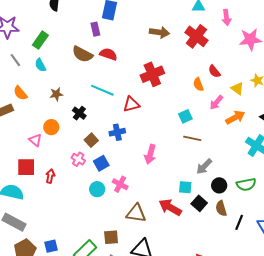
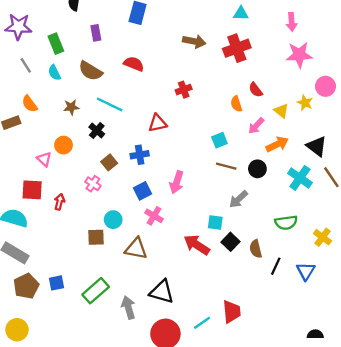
pink arrow: (226, 17) -> (292, 22), moved
purple rectangle: (95, 29) -> (96, 33), moved
red cross: (196, 36) -> (237, 48), turned 30
green rectangle: (40, 40) -> (56, 44), turned -60
brown semicircle: (82, 54) -> (90, 71), moved
red cross: (152, 74) -> (184, 90), size x0.6
cyan line: (102, 90) -> (110, 104), moved
blue square: (101, 163) -> (142, 191), moved
pink cross: (120, 184) -> (154, 216), moved
black circle: (219, 185) -> (257, 169), moved
brown triangle: (136, 213) -> (136, 249), moved
brown square: (111, 237) -> (96, 237), moved

